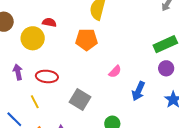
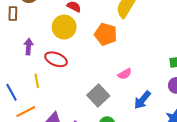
yellow circle: (33, 38) -> (64, 27), moved
gray square: (80, 99) -> (98, 96), moved

